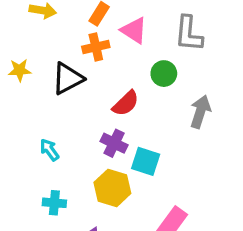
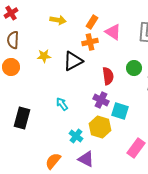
green circle: (164, 74) -> (134, 68), moved
red semicircle: (126, 103) -> (108, 76), turned -54
cyan cross: (54, 203) -> (76, 136), moved, turned 32

